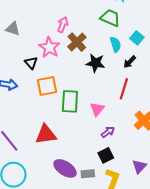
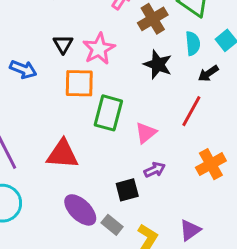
brown cross: (77, 42) -> (153, 19), moved
pink star: (49, 47) -> (99, 49), moved
black square: (106, 155) -> (127, 190), moved
gray rectangle: (88, 174) -> (112, 225), turned 32

